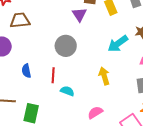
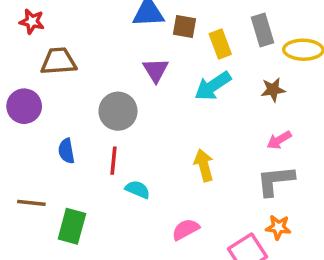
purple triangle: (79, 15) -> (156, 70), moved
cyan arrow: (118, 44) -> (213, 86), moved
gray circle: (66, 46) -> (118, 111), moved

